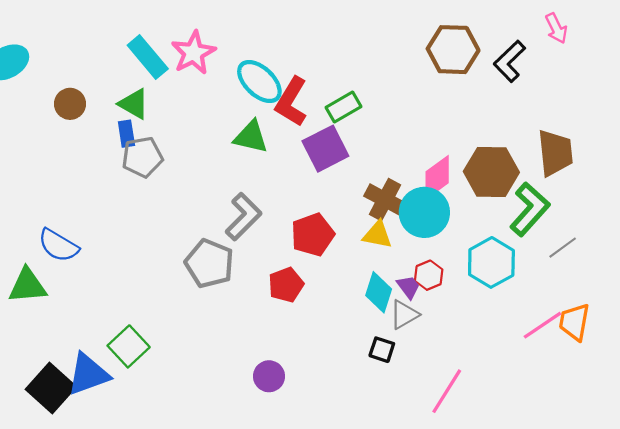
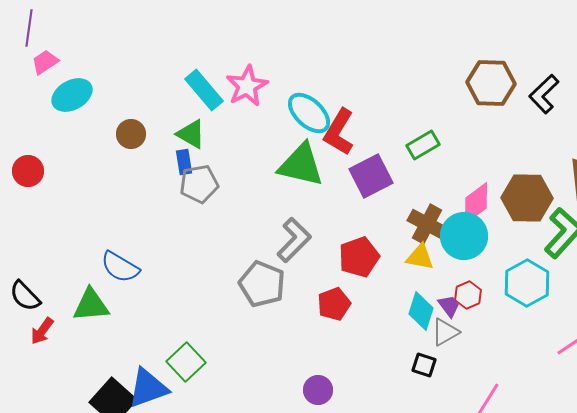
green rectangle: (343, 107) -> (423, 145), moved
green triangle: (251, 137) -> (301, 165), size x1.4

